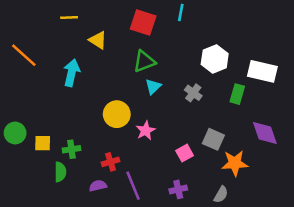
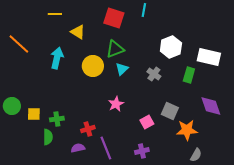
yellow circle: (117, 114) -> (93, 66), moved
gray semicircle: (221, 195) -> (196, 155), moved

